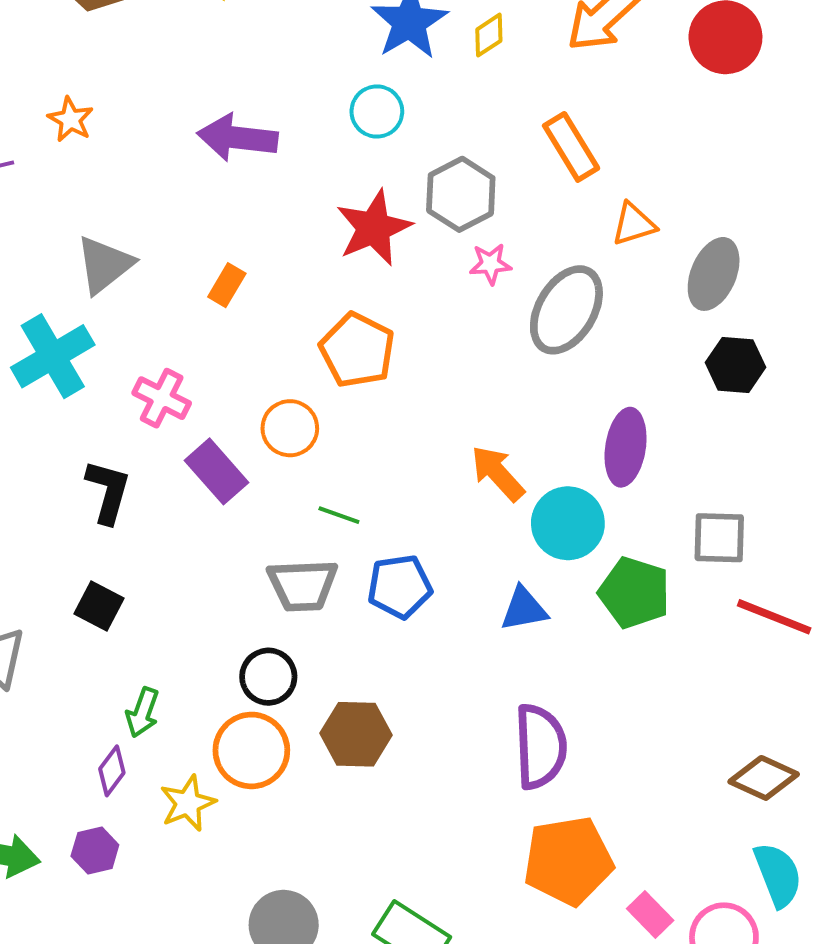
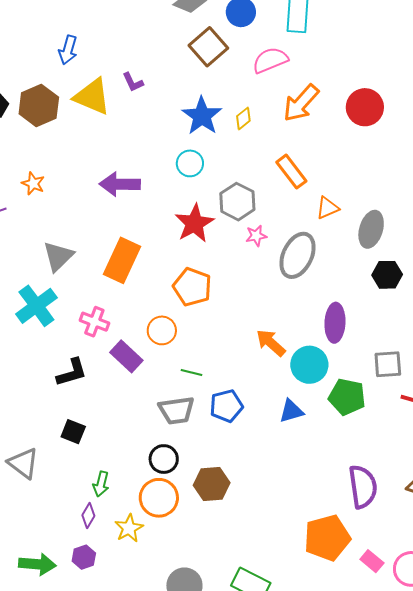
orange rectangle: (227, 285) -> (122, 260), size x2.0
black L-shape: (108, 492) -> (72, 372), turned 64
purple semicircle: (540, 746) -> (363, 487), moved

